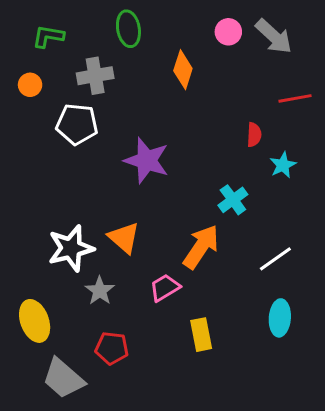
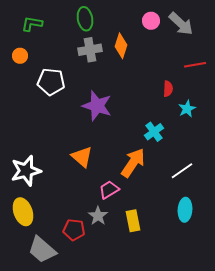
gray cross: (95, 76) -> (90, 50), moved
white star: (71, 248) -> (26, 171), moved
gray star: (100, 291) -> (98, 216), moved

